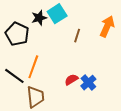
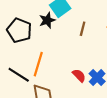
black star: (39, 18) -> (47, 20), moved
red semicircle: (71, 80) -> (79, 75), turned 80

